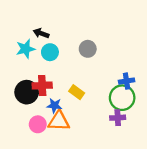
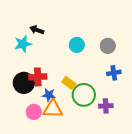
gray circle: (88, 49) -> (108, 46), moved
cyan circle: (50, 52) -> (77, 45), moved
green circle: (122, 98) -> (84, 95), moved

